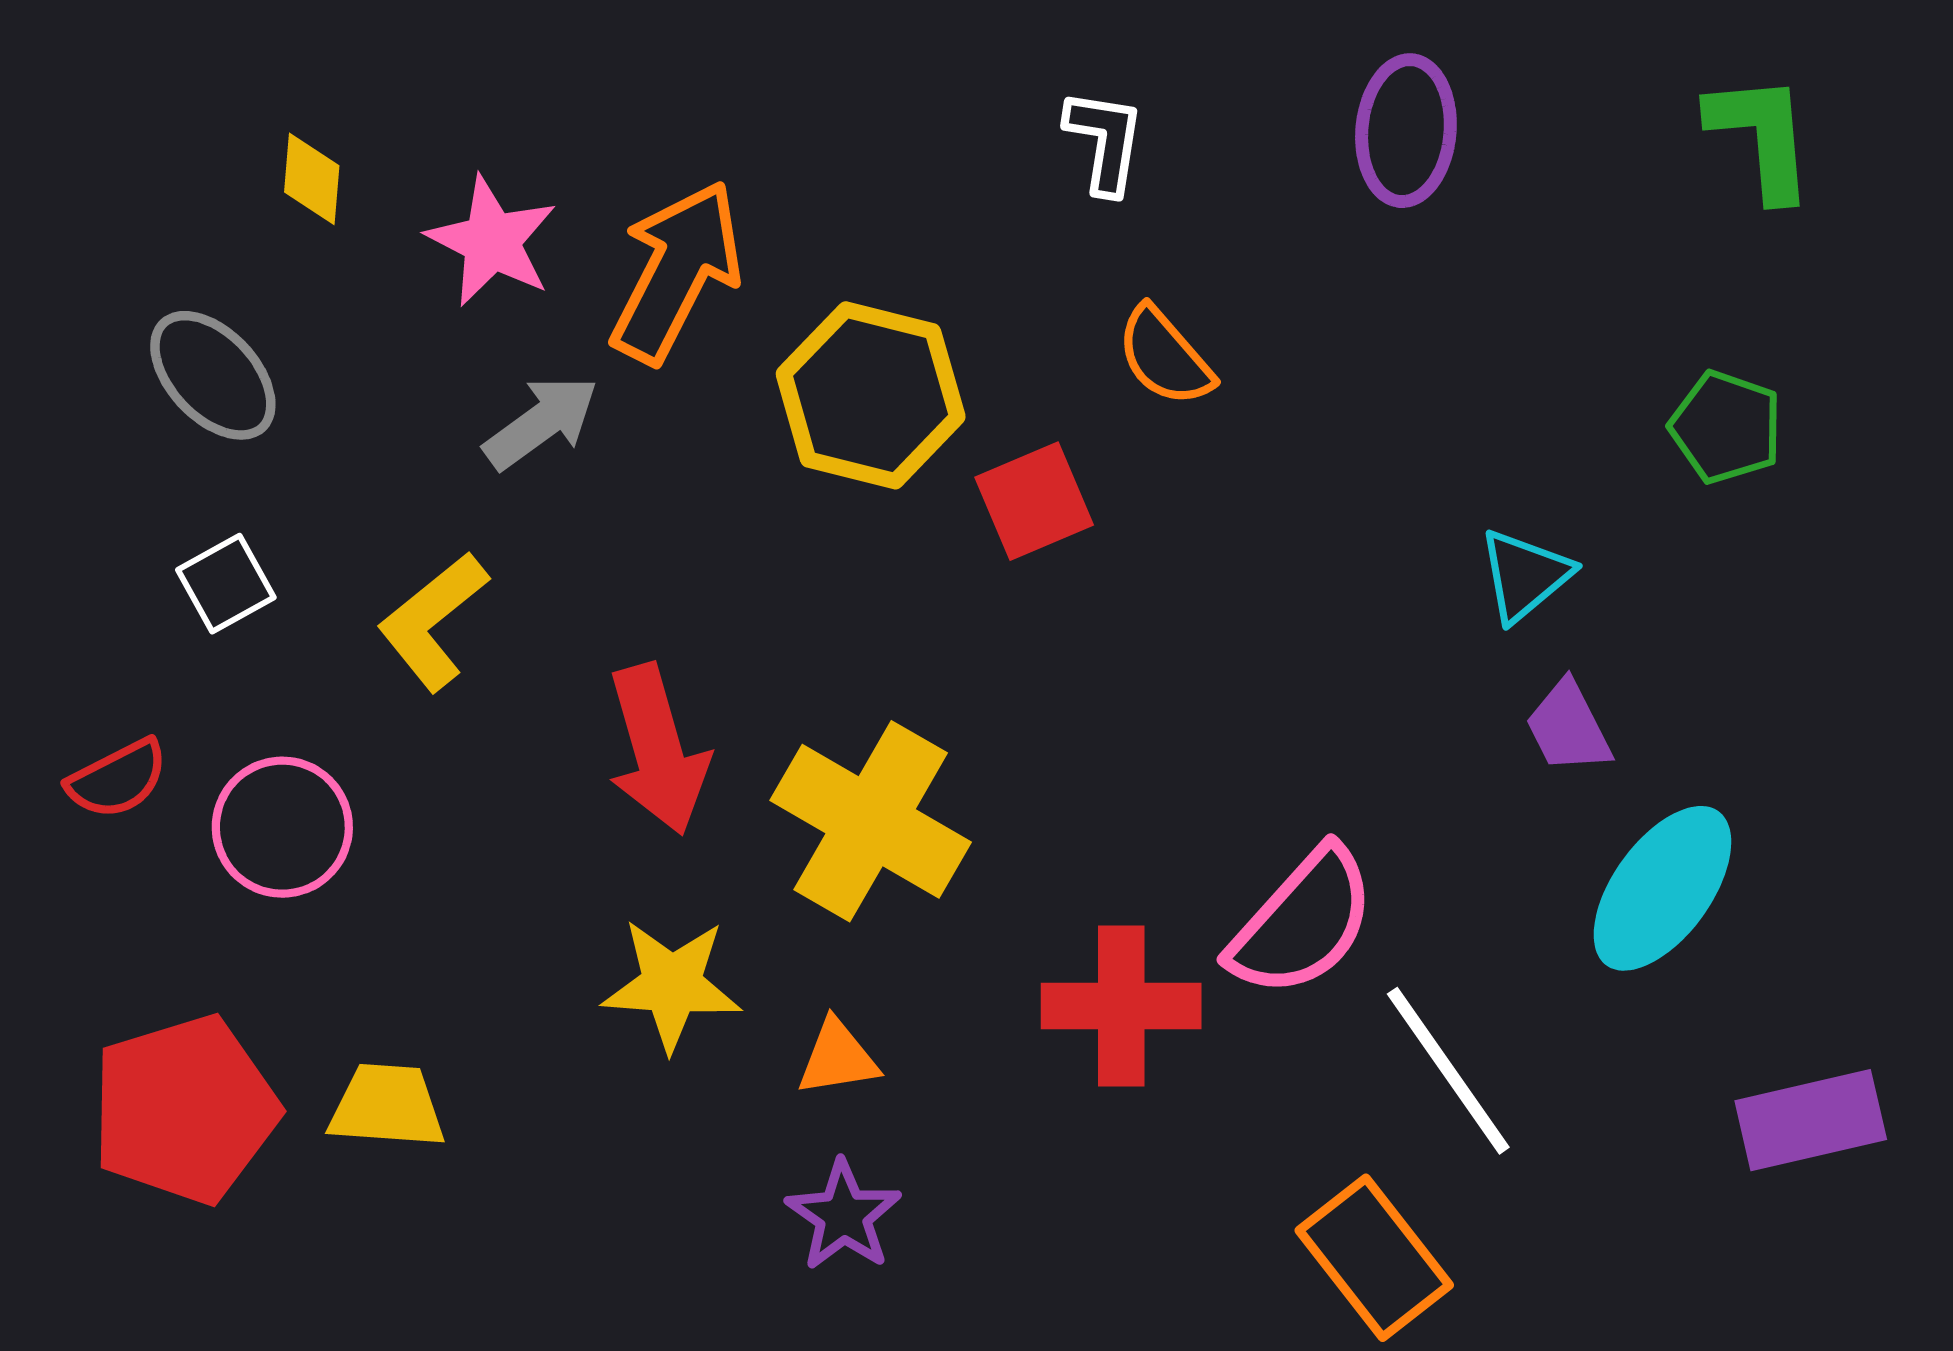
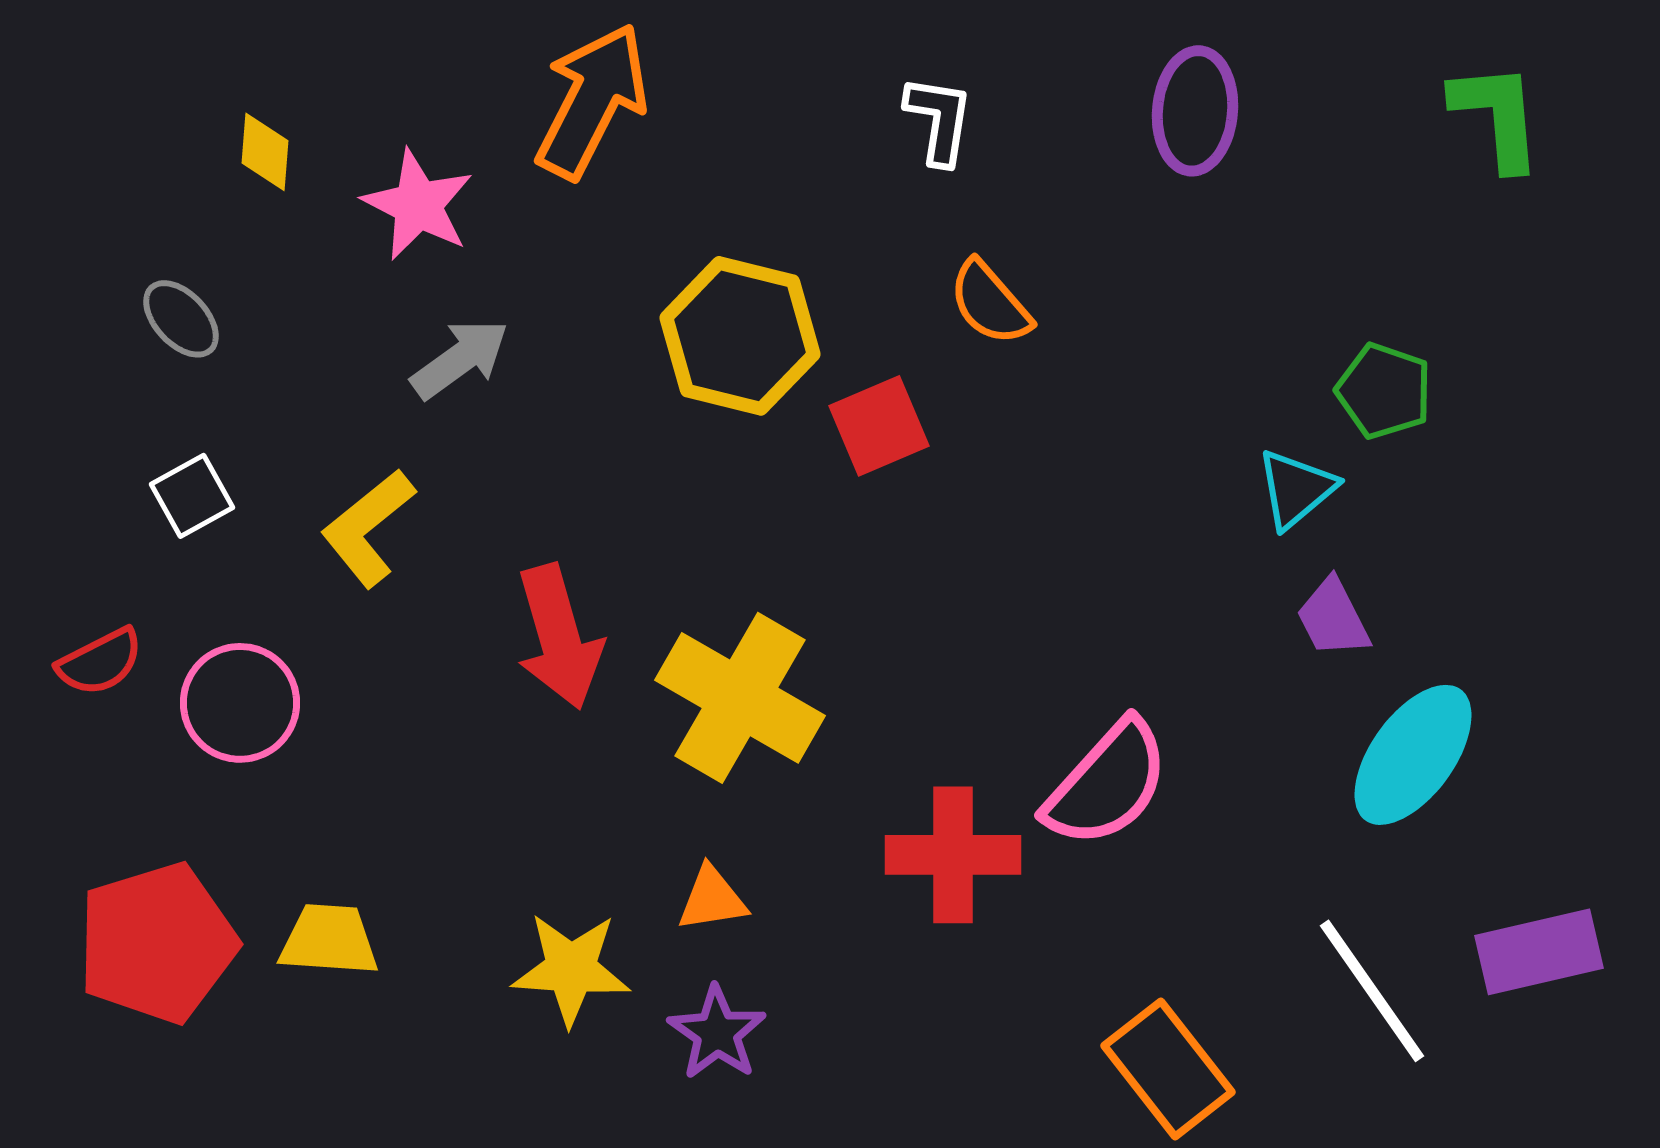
orange arrow: (676, 272) -> (592, 101), moved
gray ellipse: (213, 375) -> (181, 319), size x0.7
green pentagon: (1726, 427) -> (1384, 391), moved
yellow star: (672, 985) -> (571, 969), moved
white line: (1448, 1071) -> (1372, 991), moved

